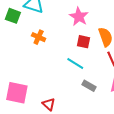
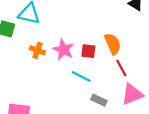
pink star: (79, 17) -> (63, 50), moved

